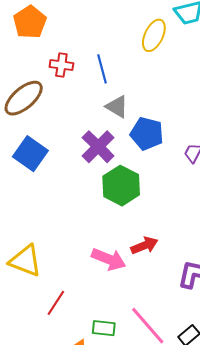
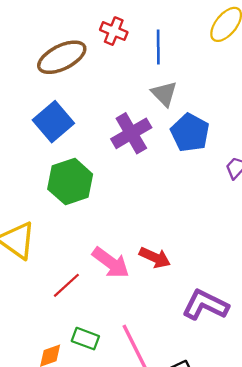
green hexagon: (121, 186) -> (70, 182), moved
red arrow: (144, 245) -> (155, 258), turned 32
red line: (56, 303) -> (66, 285), moved

